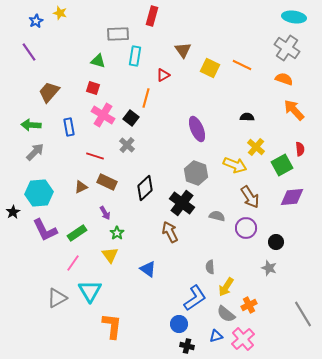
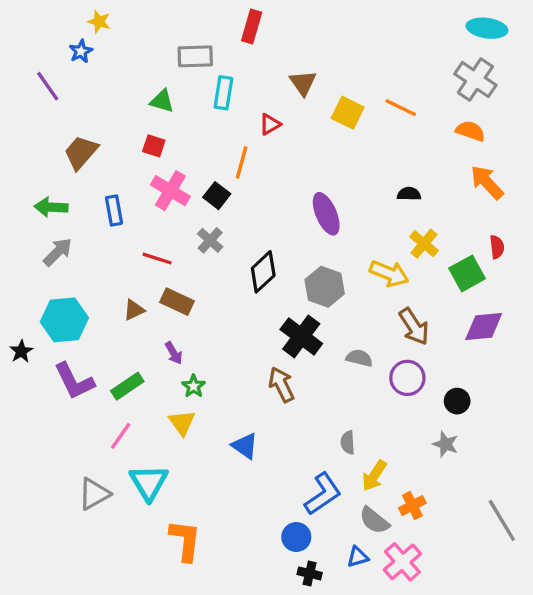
blue star: (36, 21) -> (81, 51), moved
black diamond: (145, 188) -> (263, 272), moved

